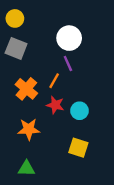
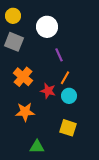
white circle: (69, 38) -> (47, 27), moved
orange line: (54, 81) -> (65, 78), moved
green triangle: (26, 168) -> (37, 147), moved

